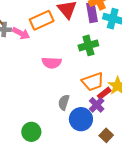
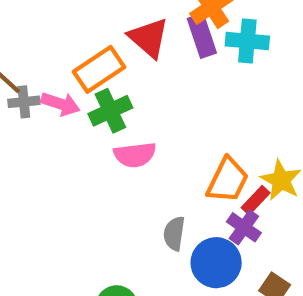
green cross: (88, 45) -> (110, 111), moved
orange trapezoid: (93, 82) -> (228, 180), turned -35

